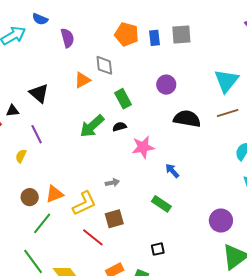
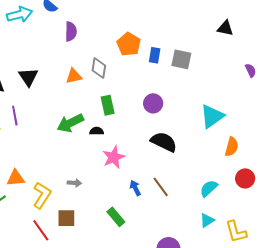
brown line: (228, 113) -> (161, 187), moved, turned 55
pink star: (143, 147) -> (114, 157), turned -30
yellow L-shape: (84, 203) -> (42, 195), turned -48

